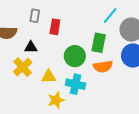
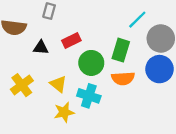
red rectangle: (55, 27) -> (71, 41), moved, turned 49
yellow cross: (23, 67) -> (22, 85), moved
yellow triangle: (49, 77) -> (58, 84), turned 35

